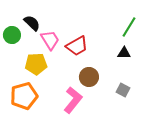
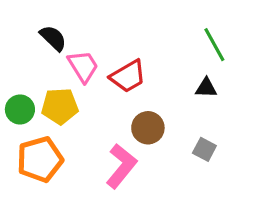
green line: (129, 27) -> (214, 45), turned -60
green circle: (12, 35) -> (20, 109), moved

